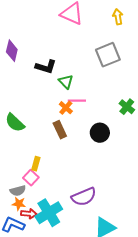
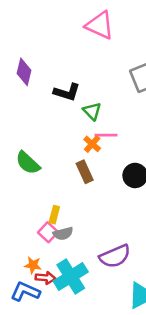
gray semicircle: (18, 191) -> (63, 234), moved

